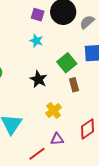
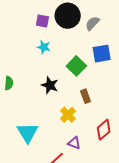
brown rectangle: (74, 85) -> (86, 96), moved
purple triangle: (57, 139) -> (74, 143), turned 32

